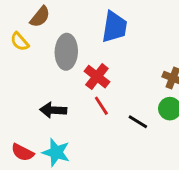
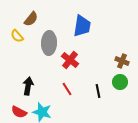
red line: (101, 106) -> (67, 89), moved
black arrow: (53, 110) -> (28, 86), moved, turned 96
black line: (138, 122) -> (98, 91), turned 48

